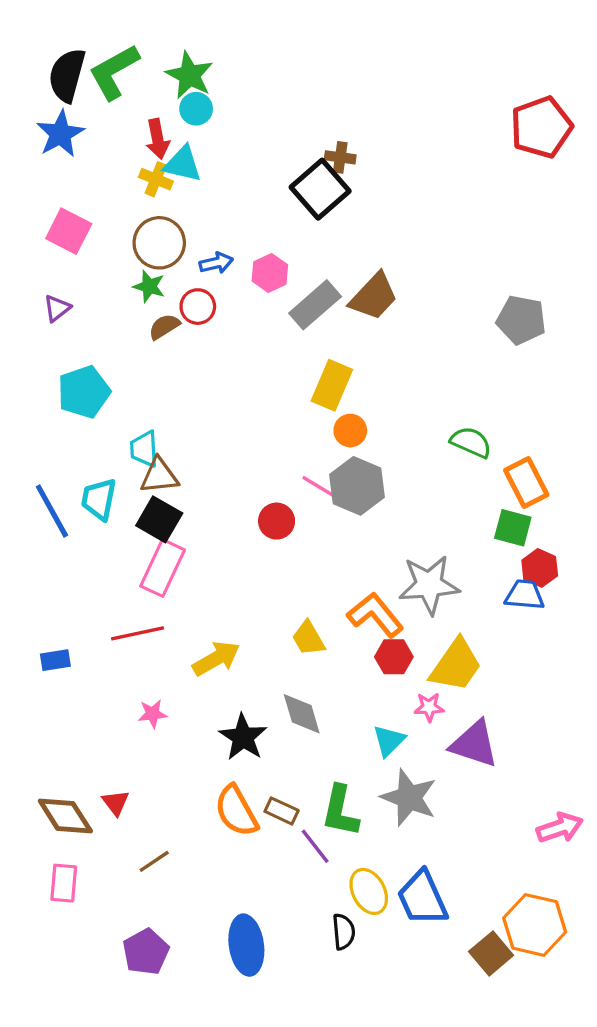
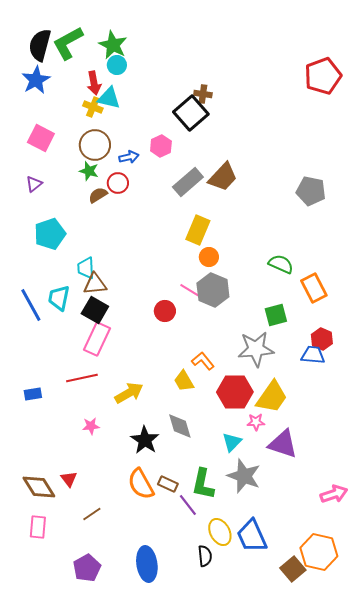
pink hexagon: (270, 273) -> (161, 146), moved
green square: (513, 528) -> (276, 315), moved, turned -30
orange L-shape: (375, 615) -> (203, 361), moved, size x0.7
red hexagon: (394, 657) -> (235, 392), size x1.6

